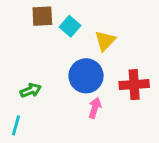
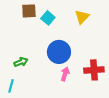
yellow triangle: (105, 41) -> (82, 17), moved
red cross: (134, 85) -> (94, 70), moved

